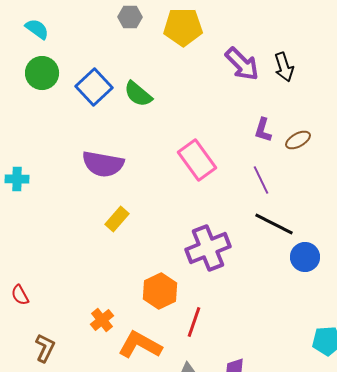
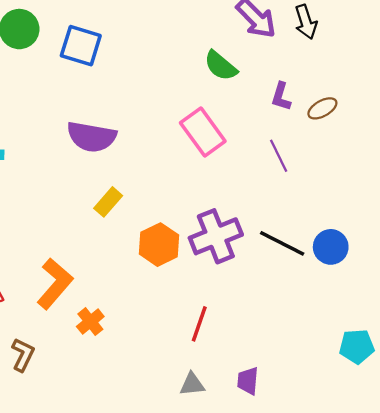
blue square: (94, 87) -> (81, 46), turned -30
green semicircle: (138, 94) -> (221, 66), moved
black line: (274, 224) -> (282, 243), moved
orange hexagon: (160, 291) -> (159, 245), moved
orange L-shape: (140, 345) -> (55, 284), moved, turned 102

